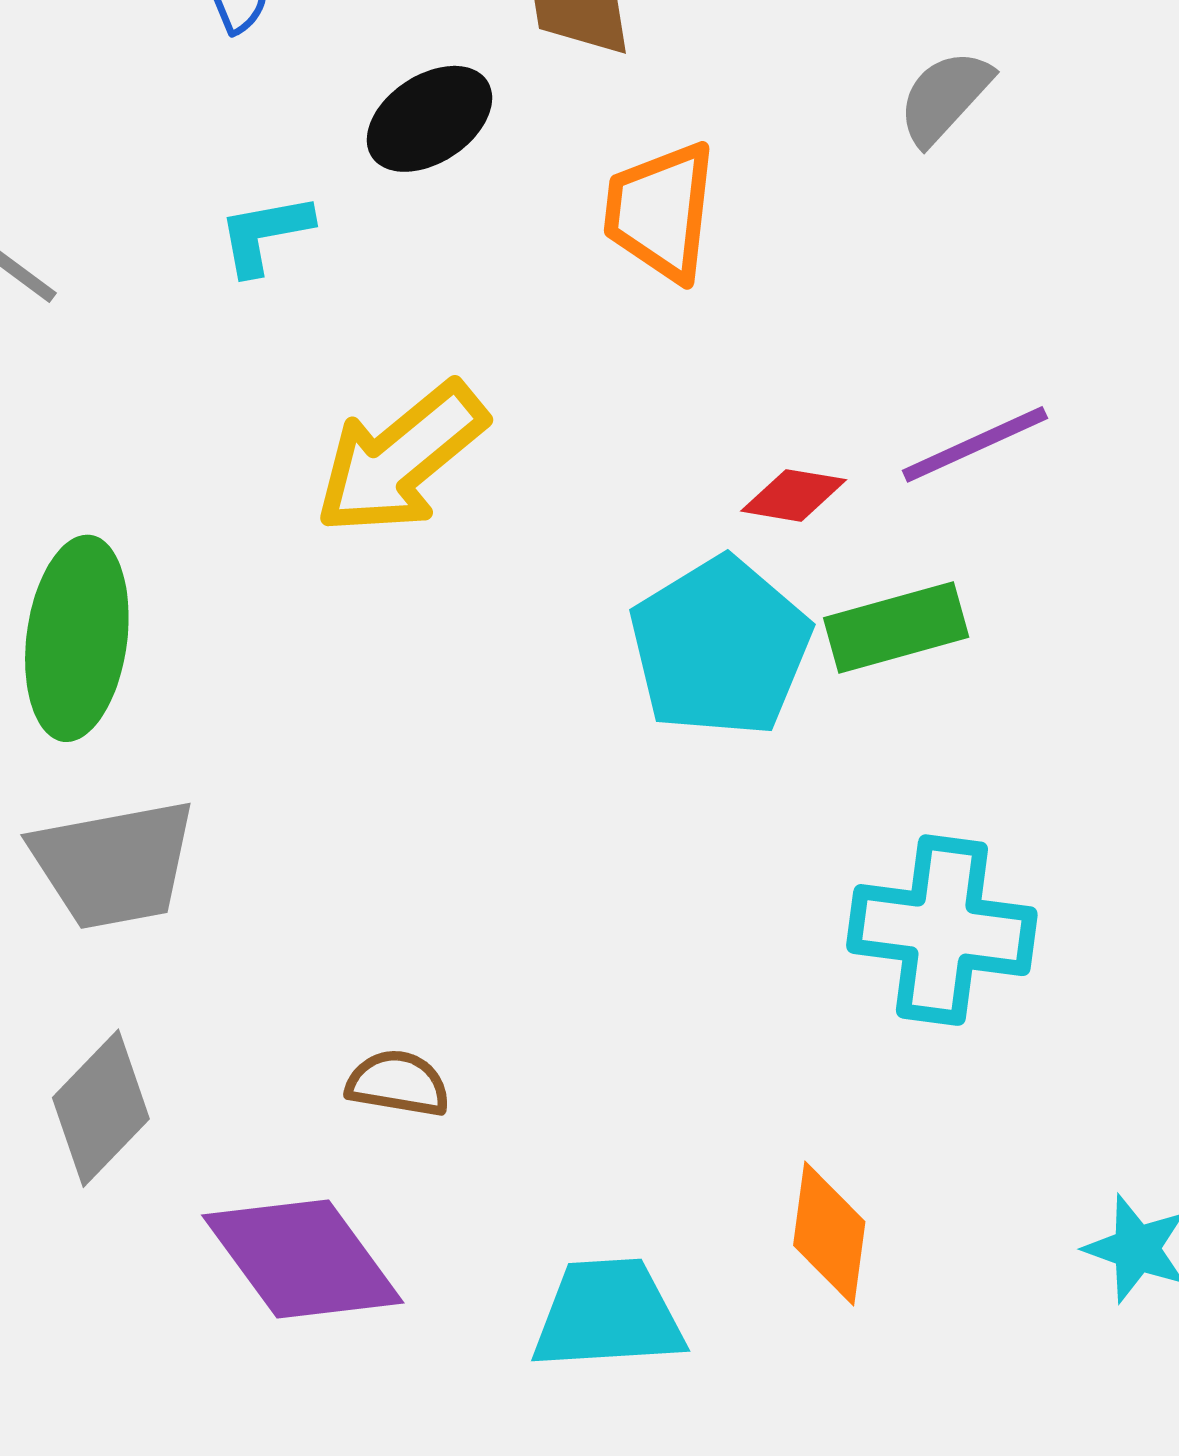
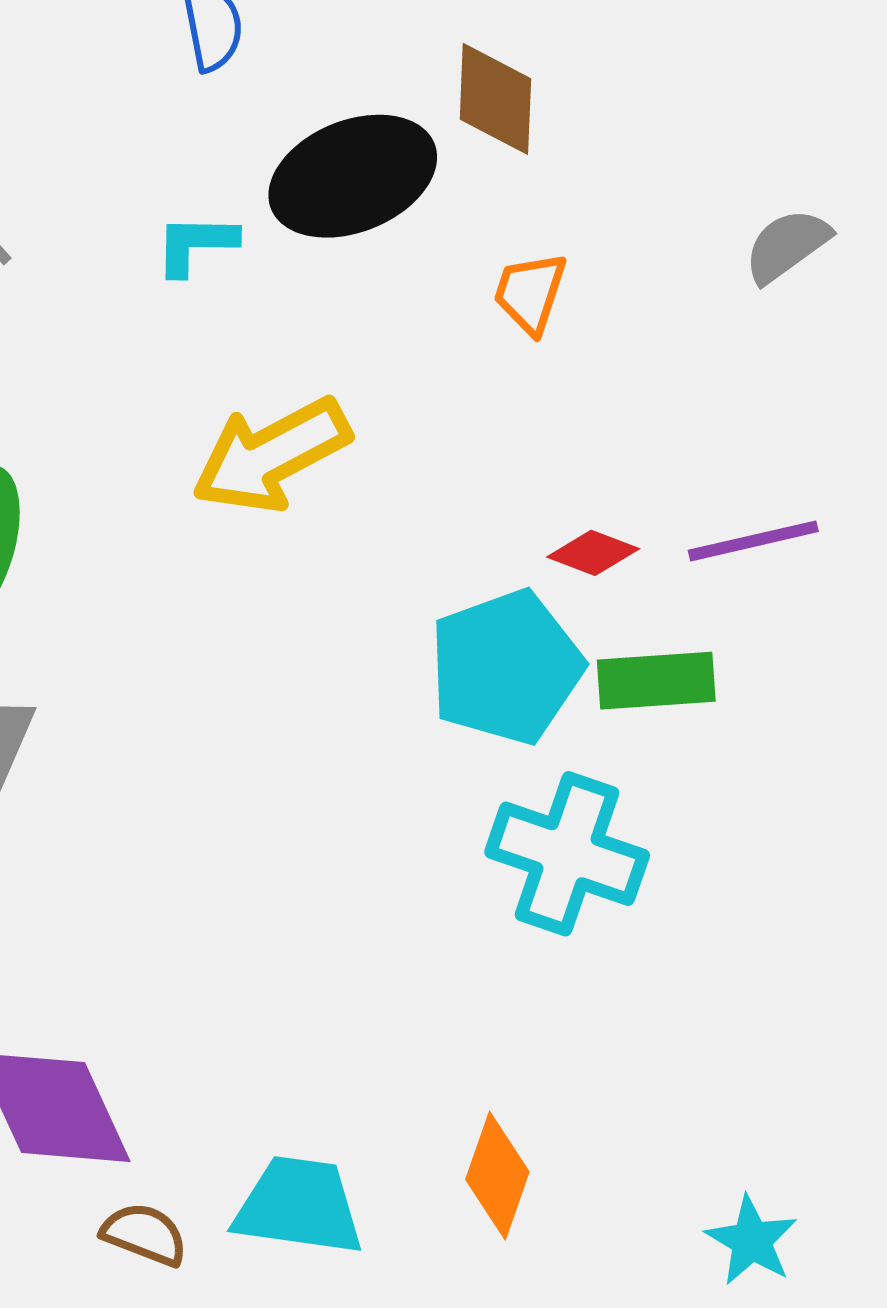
black ellipse: (429, 119) -> (353, 176), size x1.5
orange trapezoid: (660, 211) -> (530, 293), size x0.7
cyan cross: (942, 930) -> (567, 854), moved
brown semicircle: (398, 1083) -> (144, 1234), moved

